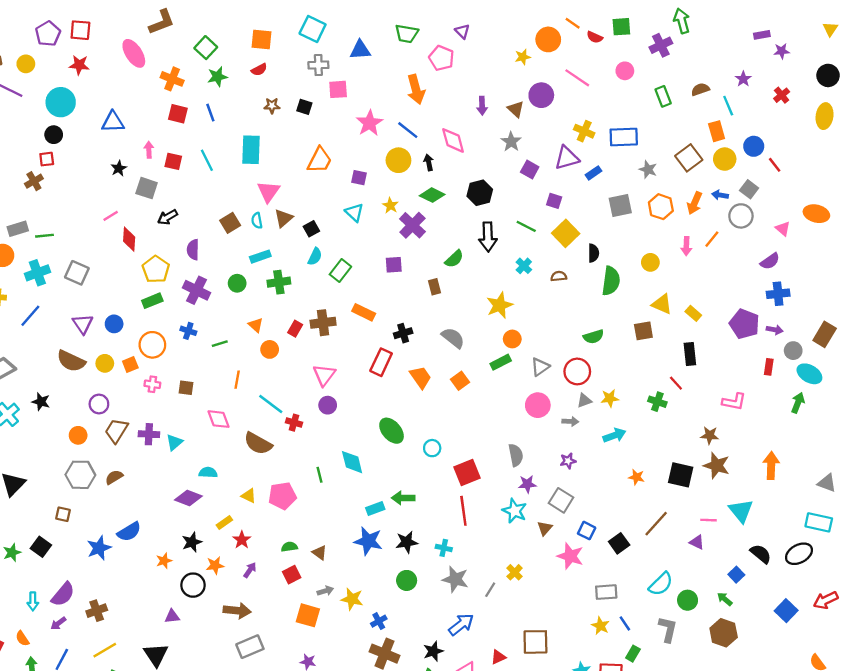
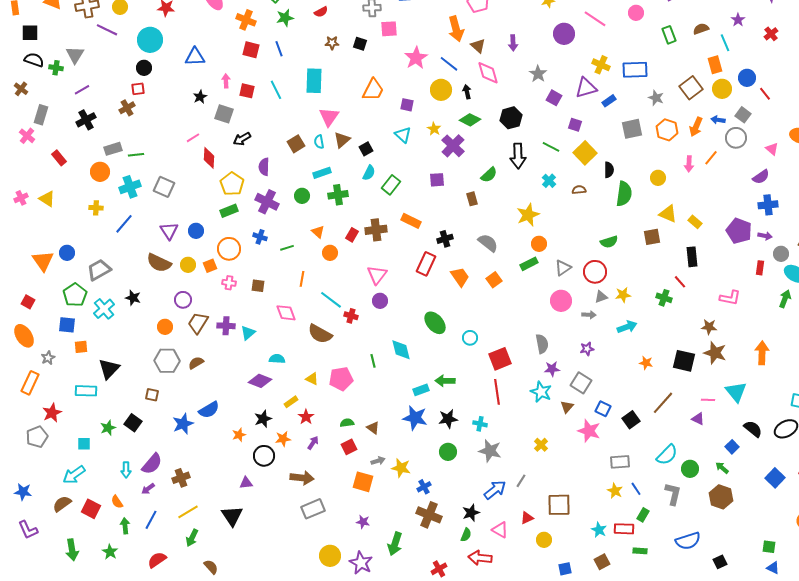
brown triangle: (516, 109) -> (478, 46), moved
gray line: (490, 590) -> (521, 481), moved

